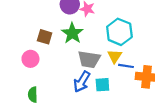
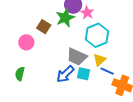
cyan hexagon: (119, 32) -> (97, 35), moved
green star: (72, 33) -> (65, 18), moved
cyan square: (102, 85) -> (83, 74), moved

